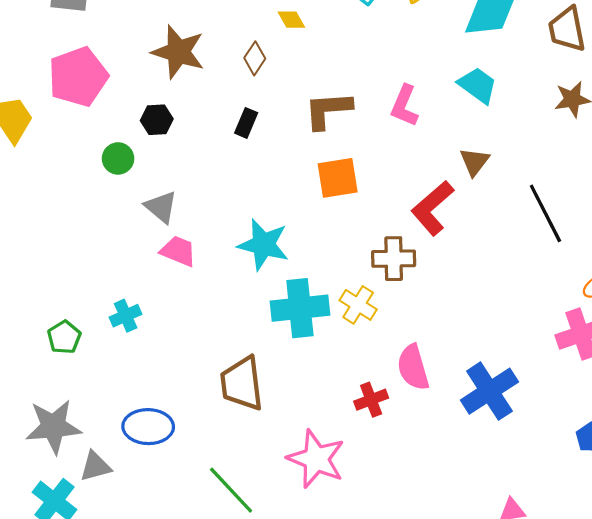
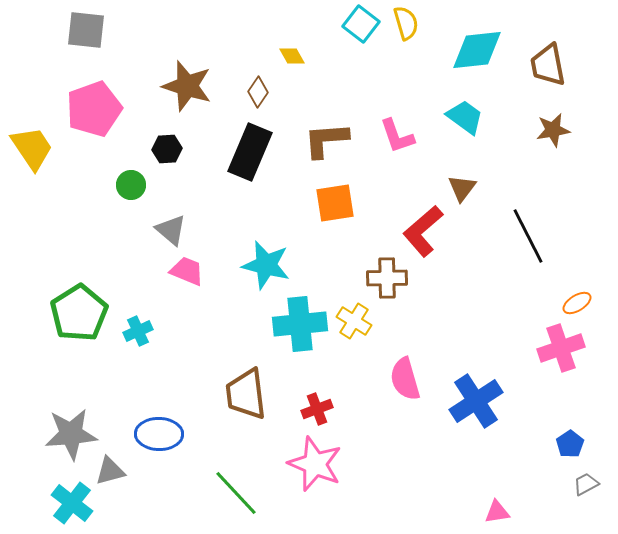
pink L-shape: (404, 106) -> (397, 136), turned -42
black rectangle: (246, 123) -> (250, 152), size x2.0
green pentagon: (64, 337) -> (79, 313), moved, size x1.8
red cross: (371, 400) -> (317, 409), moved

